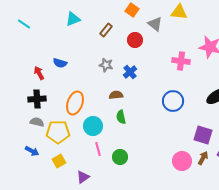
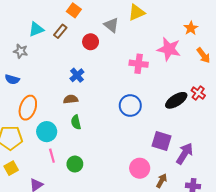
orange square: (132, 10) -> (74, 10), moved
yellow triangle: (179, 12) -> (137, 13), turned -30
cyan triangle: (73, 19) -> (36, 29), moved
blue semicircle: (60, 63) -> (12, 79), moved
gray star: (106, 65) -> (21, 51), moved
blue cross: (130, 72) -> (77, 75), moved
brown arrow: (203, 158) -> (162, 181), moved

